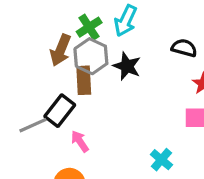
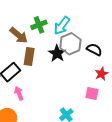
brown arrow: (61, 50) -> (19, 35), turned -84
gray hexagon: (91, 56) -> (70, 44), moved

